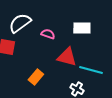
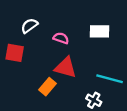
white semicircle: (20, 23) -> (29, 26), size x0.7
red triangle: (67, 57) -> (66, 67), moved

